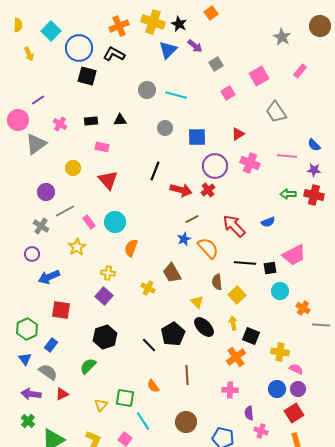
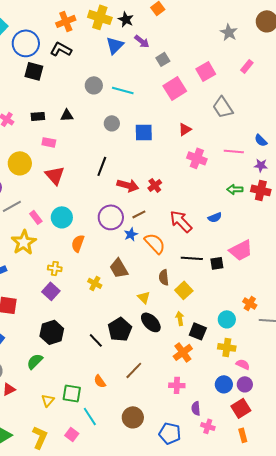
pink square: (228, 93) -> (175, 88), size x1.6
purple circle: (215, 166) -> (111, 217), moved
yellow circle: (73, 168) -> (20, 163), size x1.5
yellow star: (77, 247) -> (24, 242), size x1.4
cyan circle: (280, 291) -> (227, 319), moved
brown line: (187, 375) -> (134, 370), turned 48

